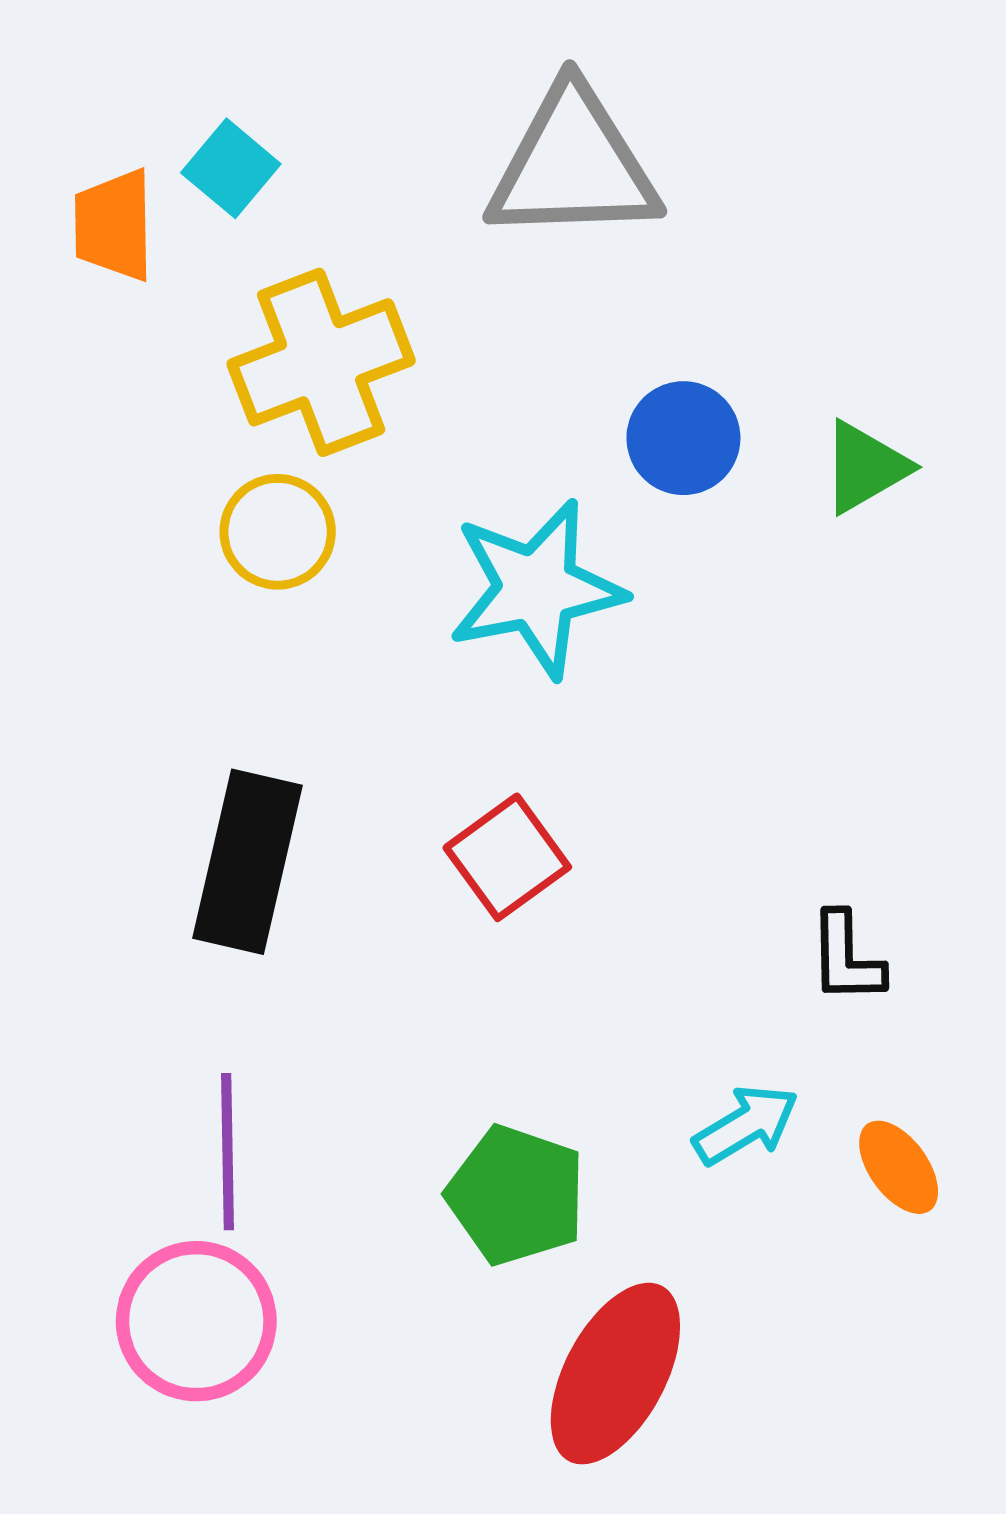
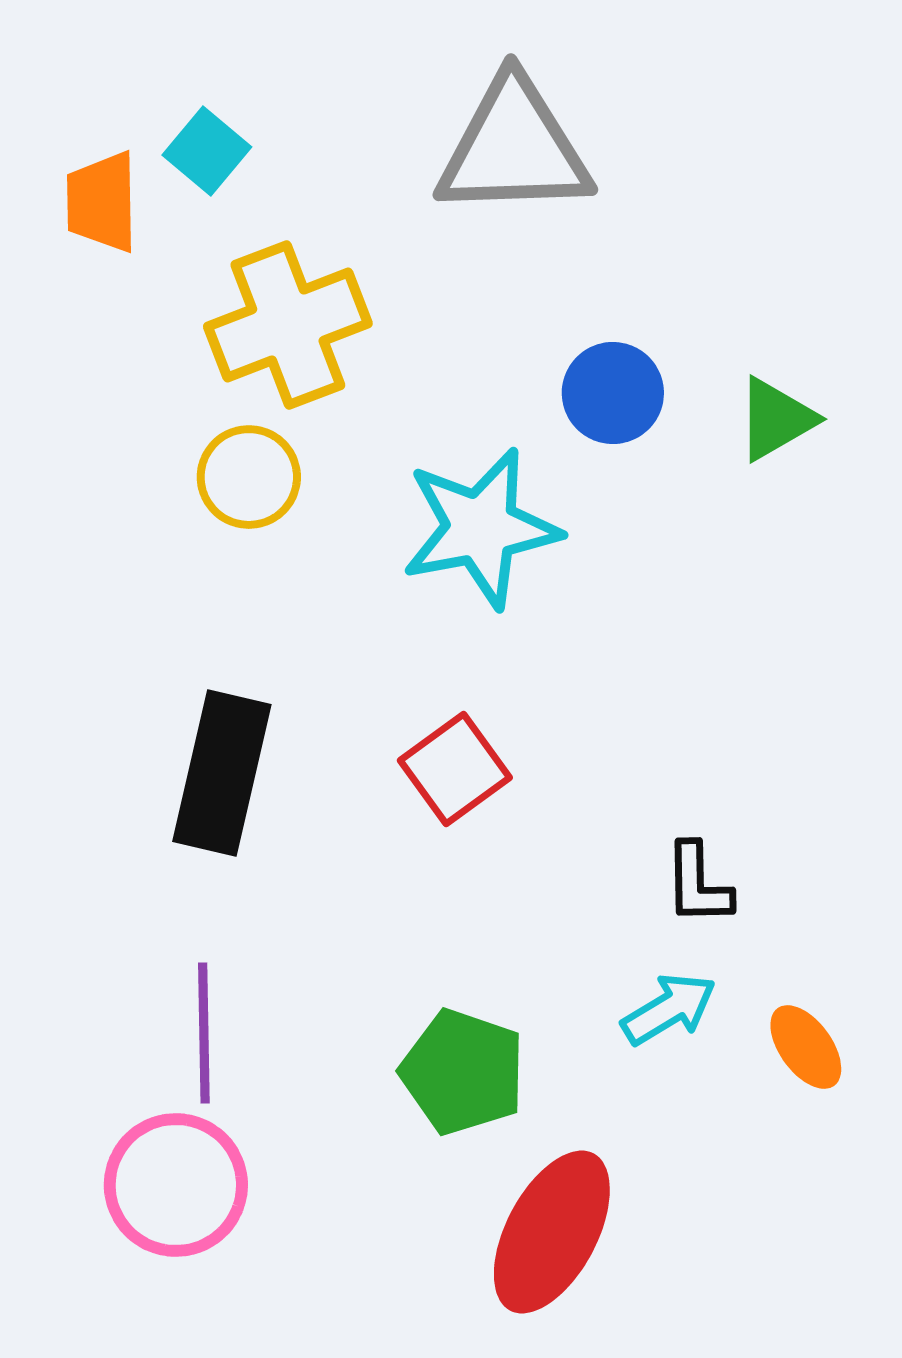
black L-shape: (846, 958) -> (698, 884), moved

